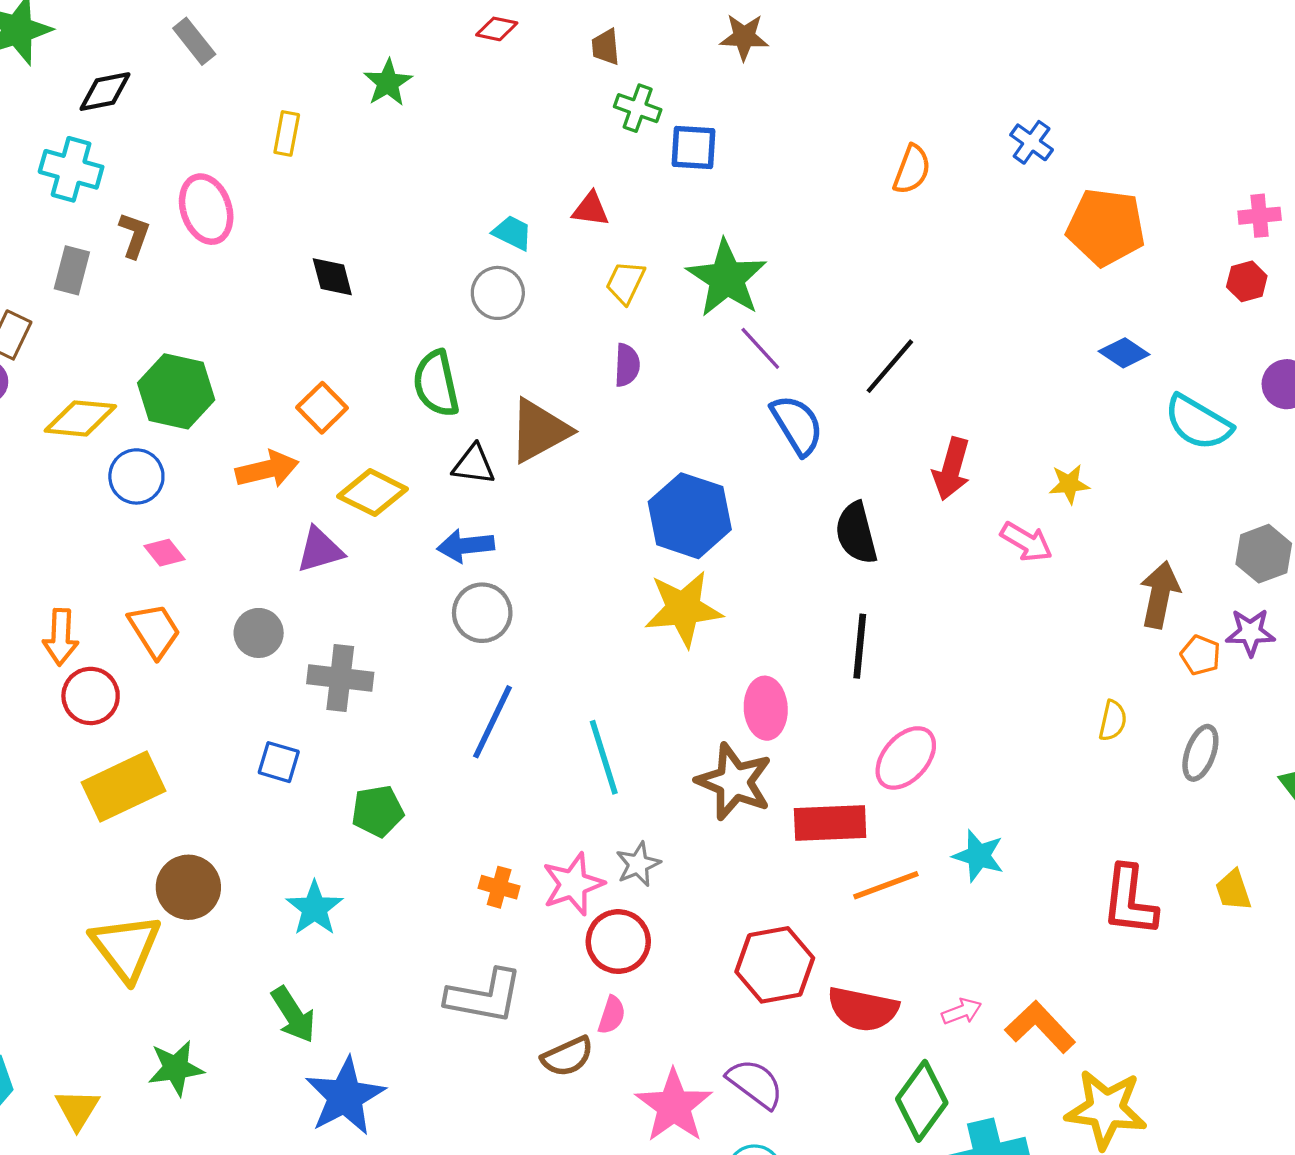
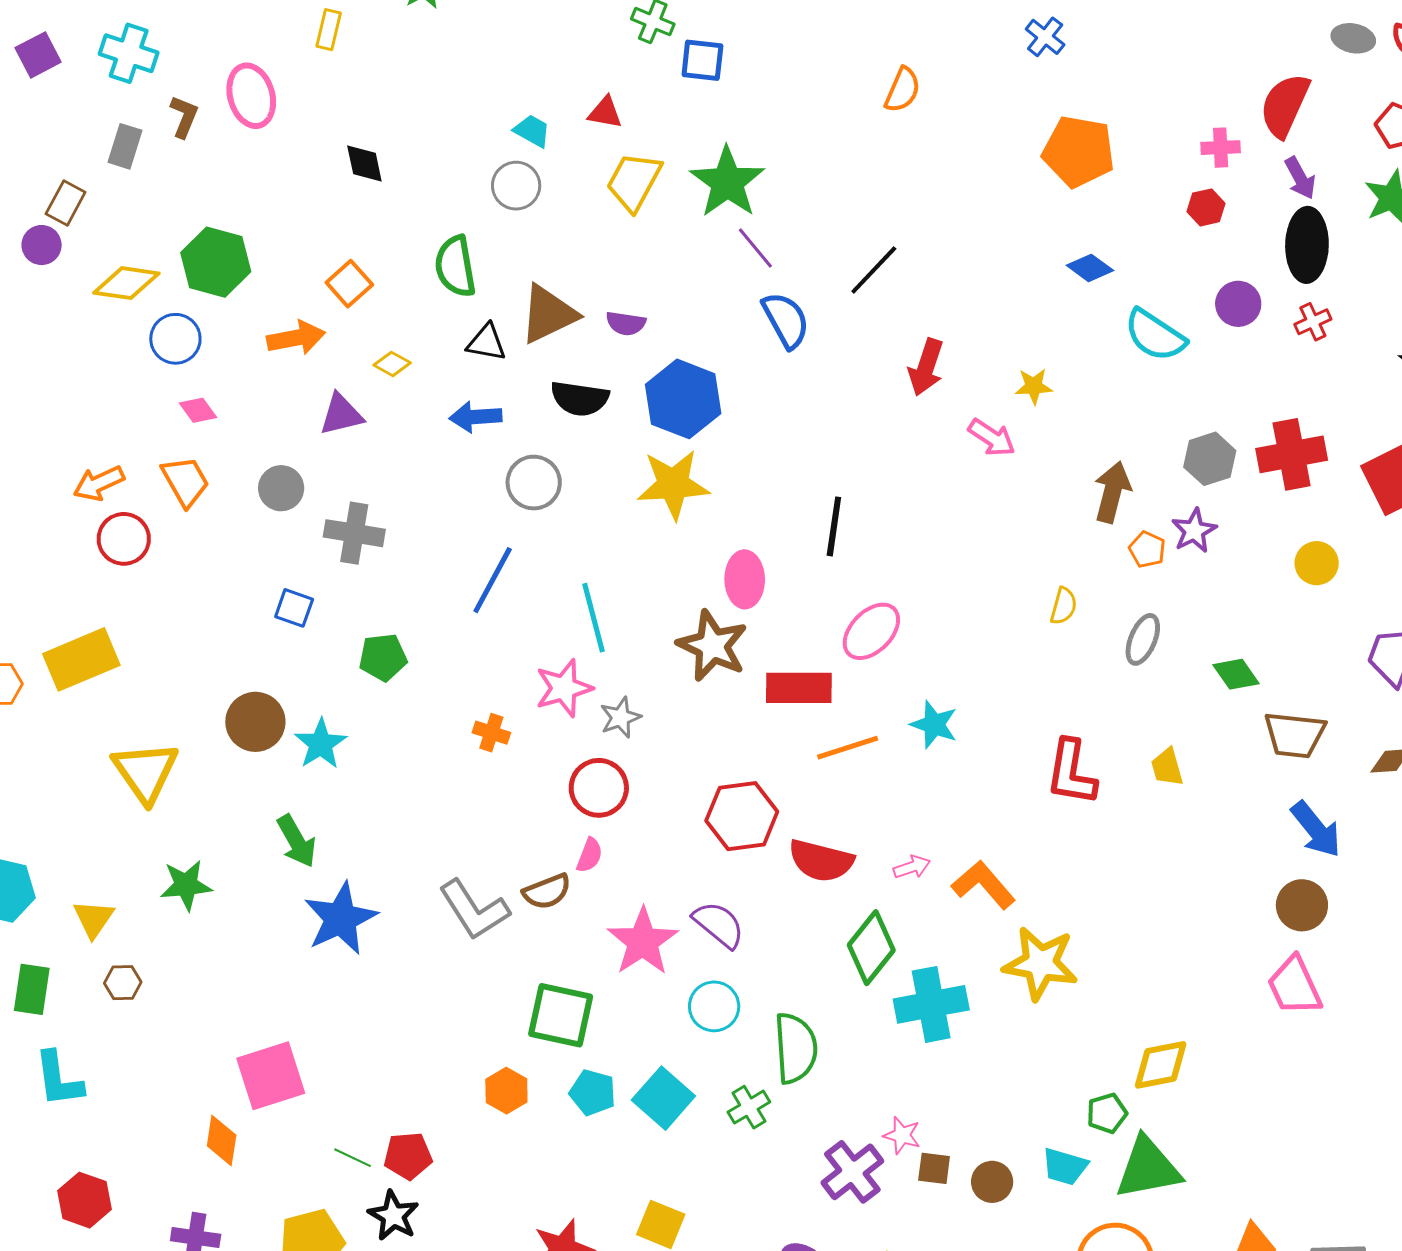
blue cross: (1032, 142) -> (1045, 37), moved
yellow trapezoid: (625, 282) -> (634, 181), size x1.5
purple semicircle: (627, 365) -> (626, 323), moved, turned 93
yellow diamond: (372, 493) -> (392, 364), size x0.6
black semicircle: (856, 533) -> (580, 398), moved, turned -70
gray circle: (482, 613) -> (534, 483), moved
purple star: (1250, 632) -> (1194, 531), turned -30
orange arrow: (61, 637) -> (99, 483), turned 60
yellow rectangle: (123, 787) -> (81, 659), moved
pink star: (573, 884) -> (564, 688), moved
brown circle: (188, 887) -> (255, 722), moved
gray L-shape: (484, 996) -> (474, 910), moved, turned 44

